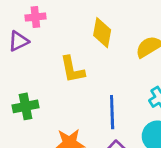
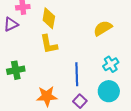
yellow diamond: (102, 33) -> (49, 18), moved

